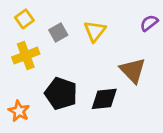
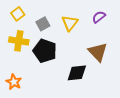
purple semicircle: (149, 23) -> (99, 17), moved
yellow cross: (26, 56) -> (19, 41), turned 30
black pentagon: (61, 93) -> (45, 51), moved

